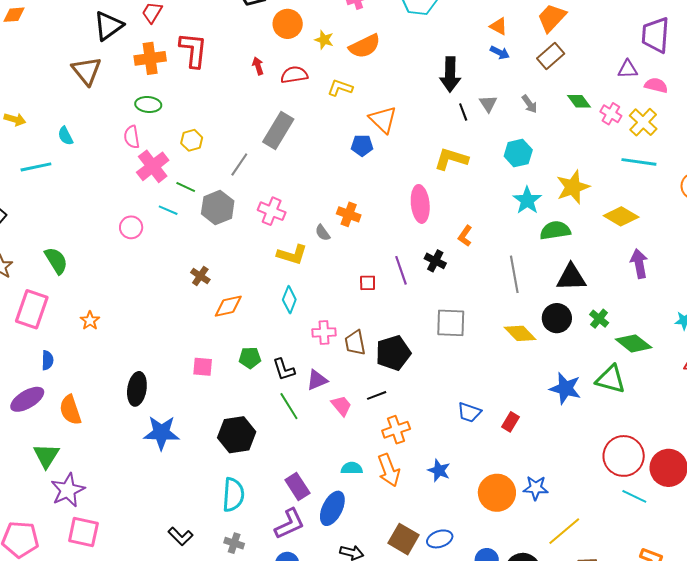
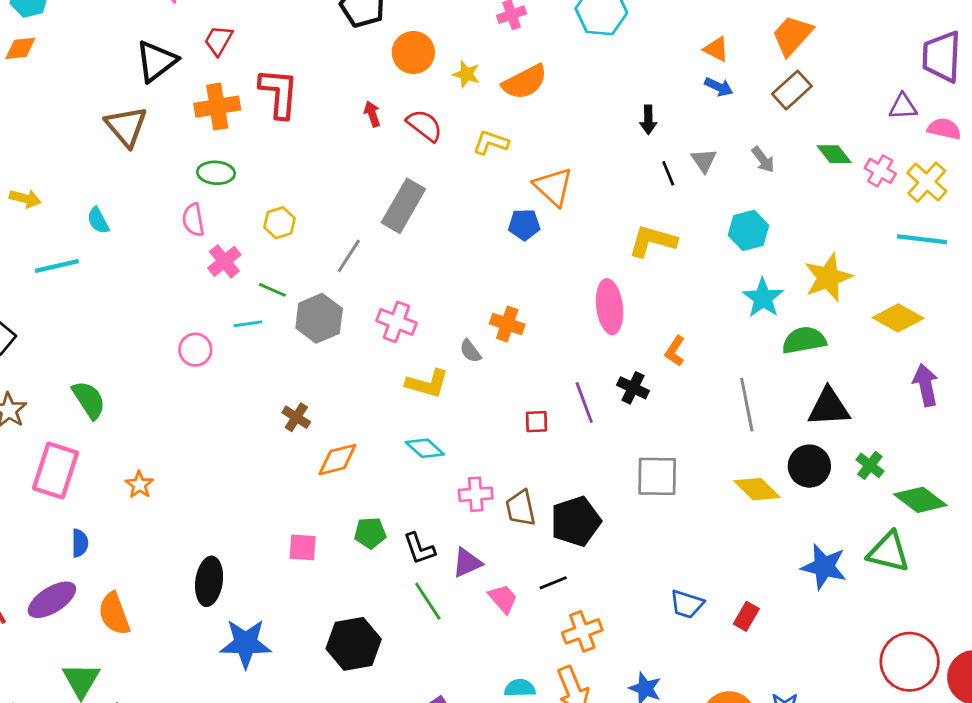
black arrow: (450, 74) -> (648, 120), size x0.6
red semicircle: (294, 75) -> (425, 125), turned 48
pink cross: (153, 166) -> (224, 261), size x0.7
cyan line: (168, 210) -> (248, 324), turned -30
cyan diamond: (289, 300) -> (425, 448), turned -68

